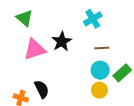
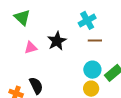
brown line: (102, 48) -> (95, 41), moved
pink triangle: (35, 49) -> (31, 48), size x0.6

